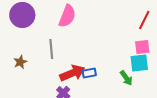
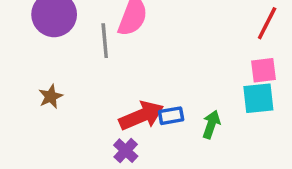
gray line: (51, 49) -> (105, 41), moved
green arrow: (126, 78) -> (211, 124), moved, turned -126

